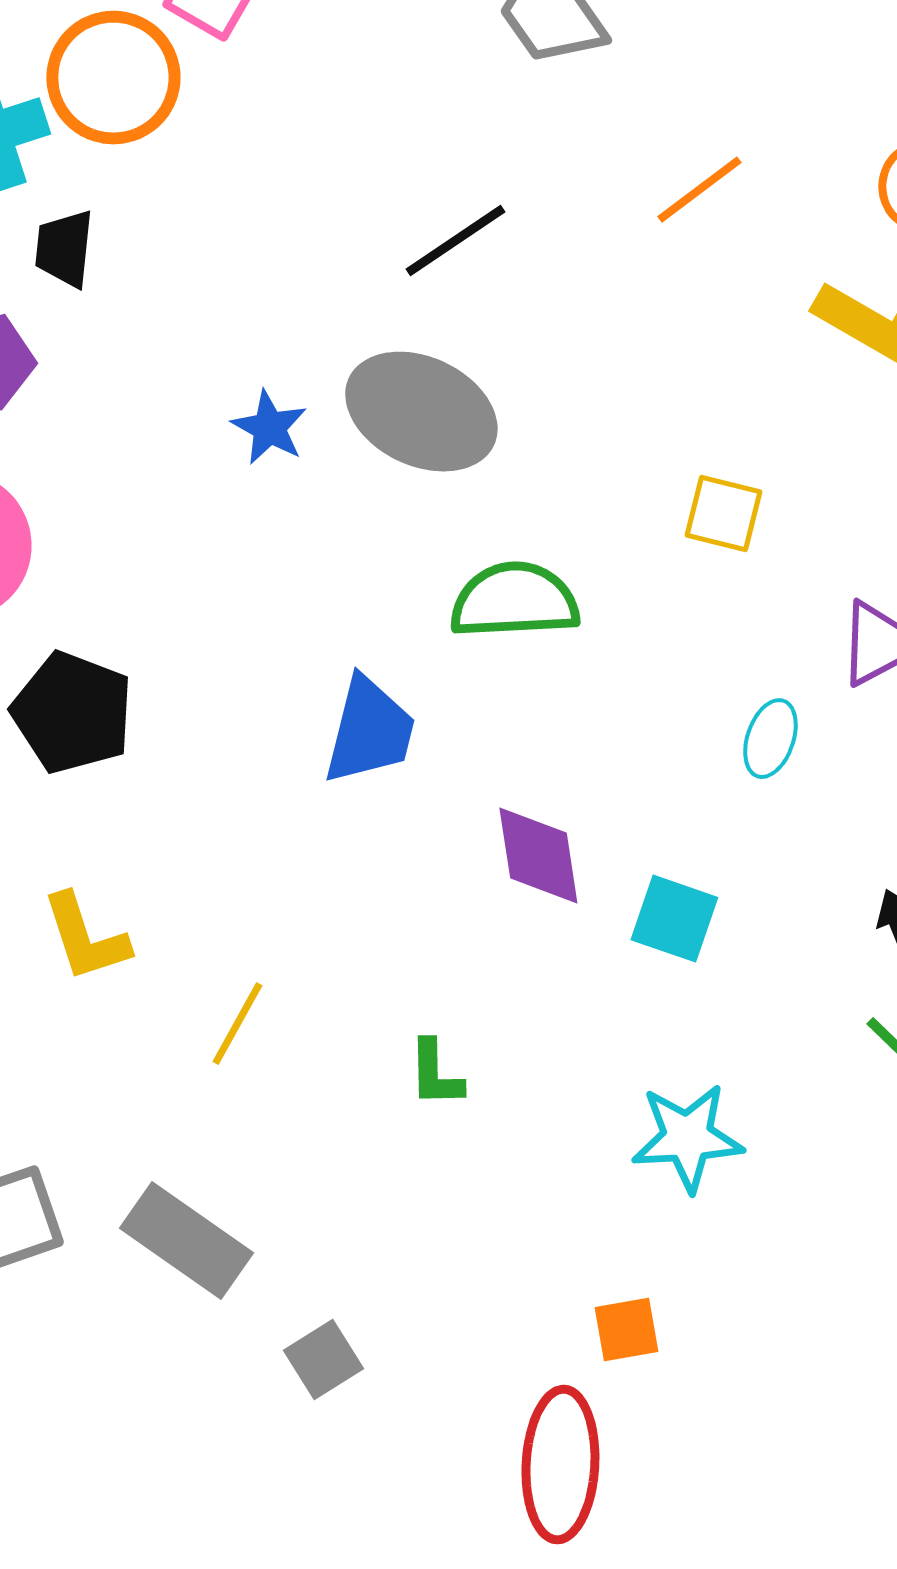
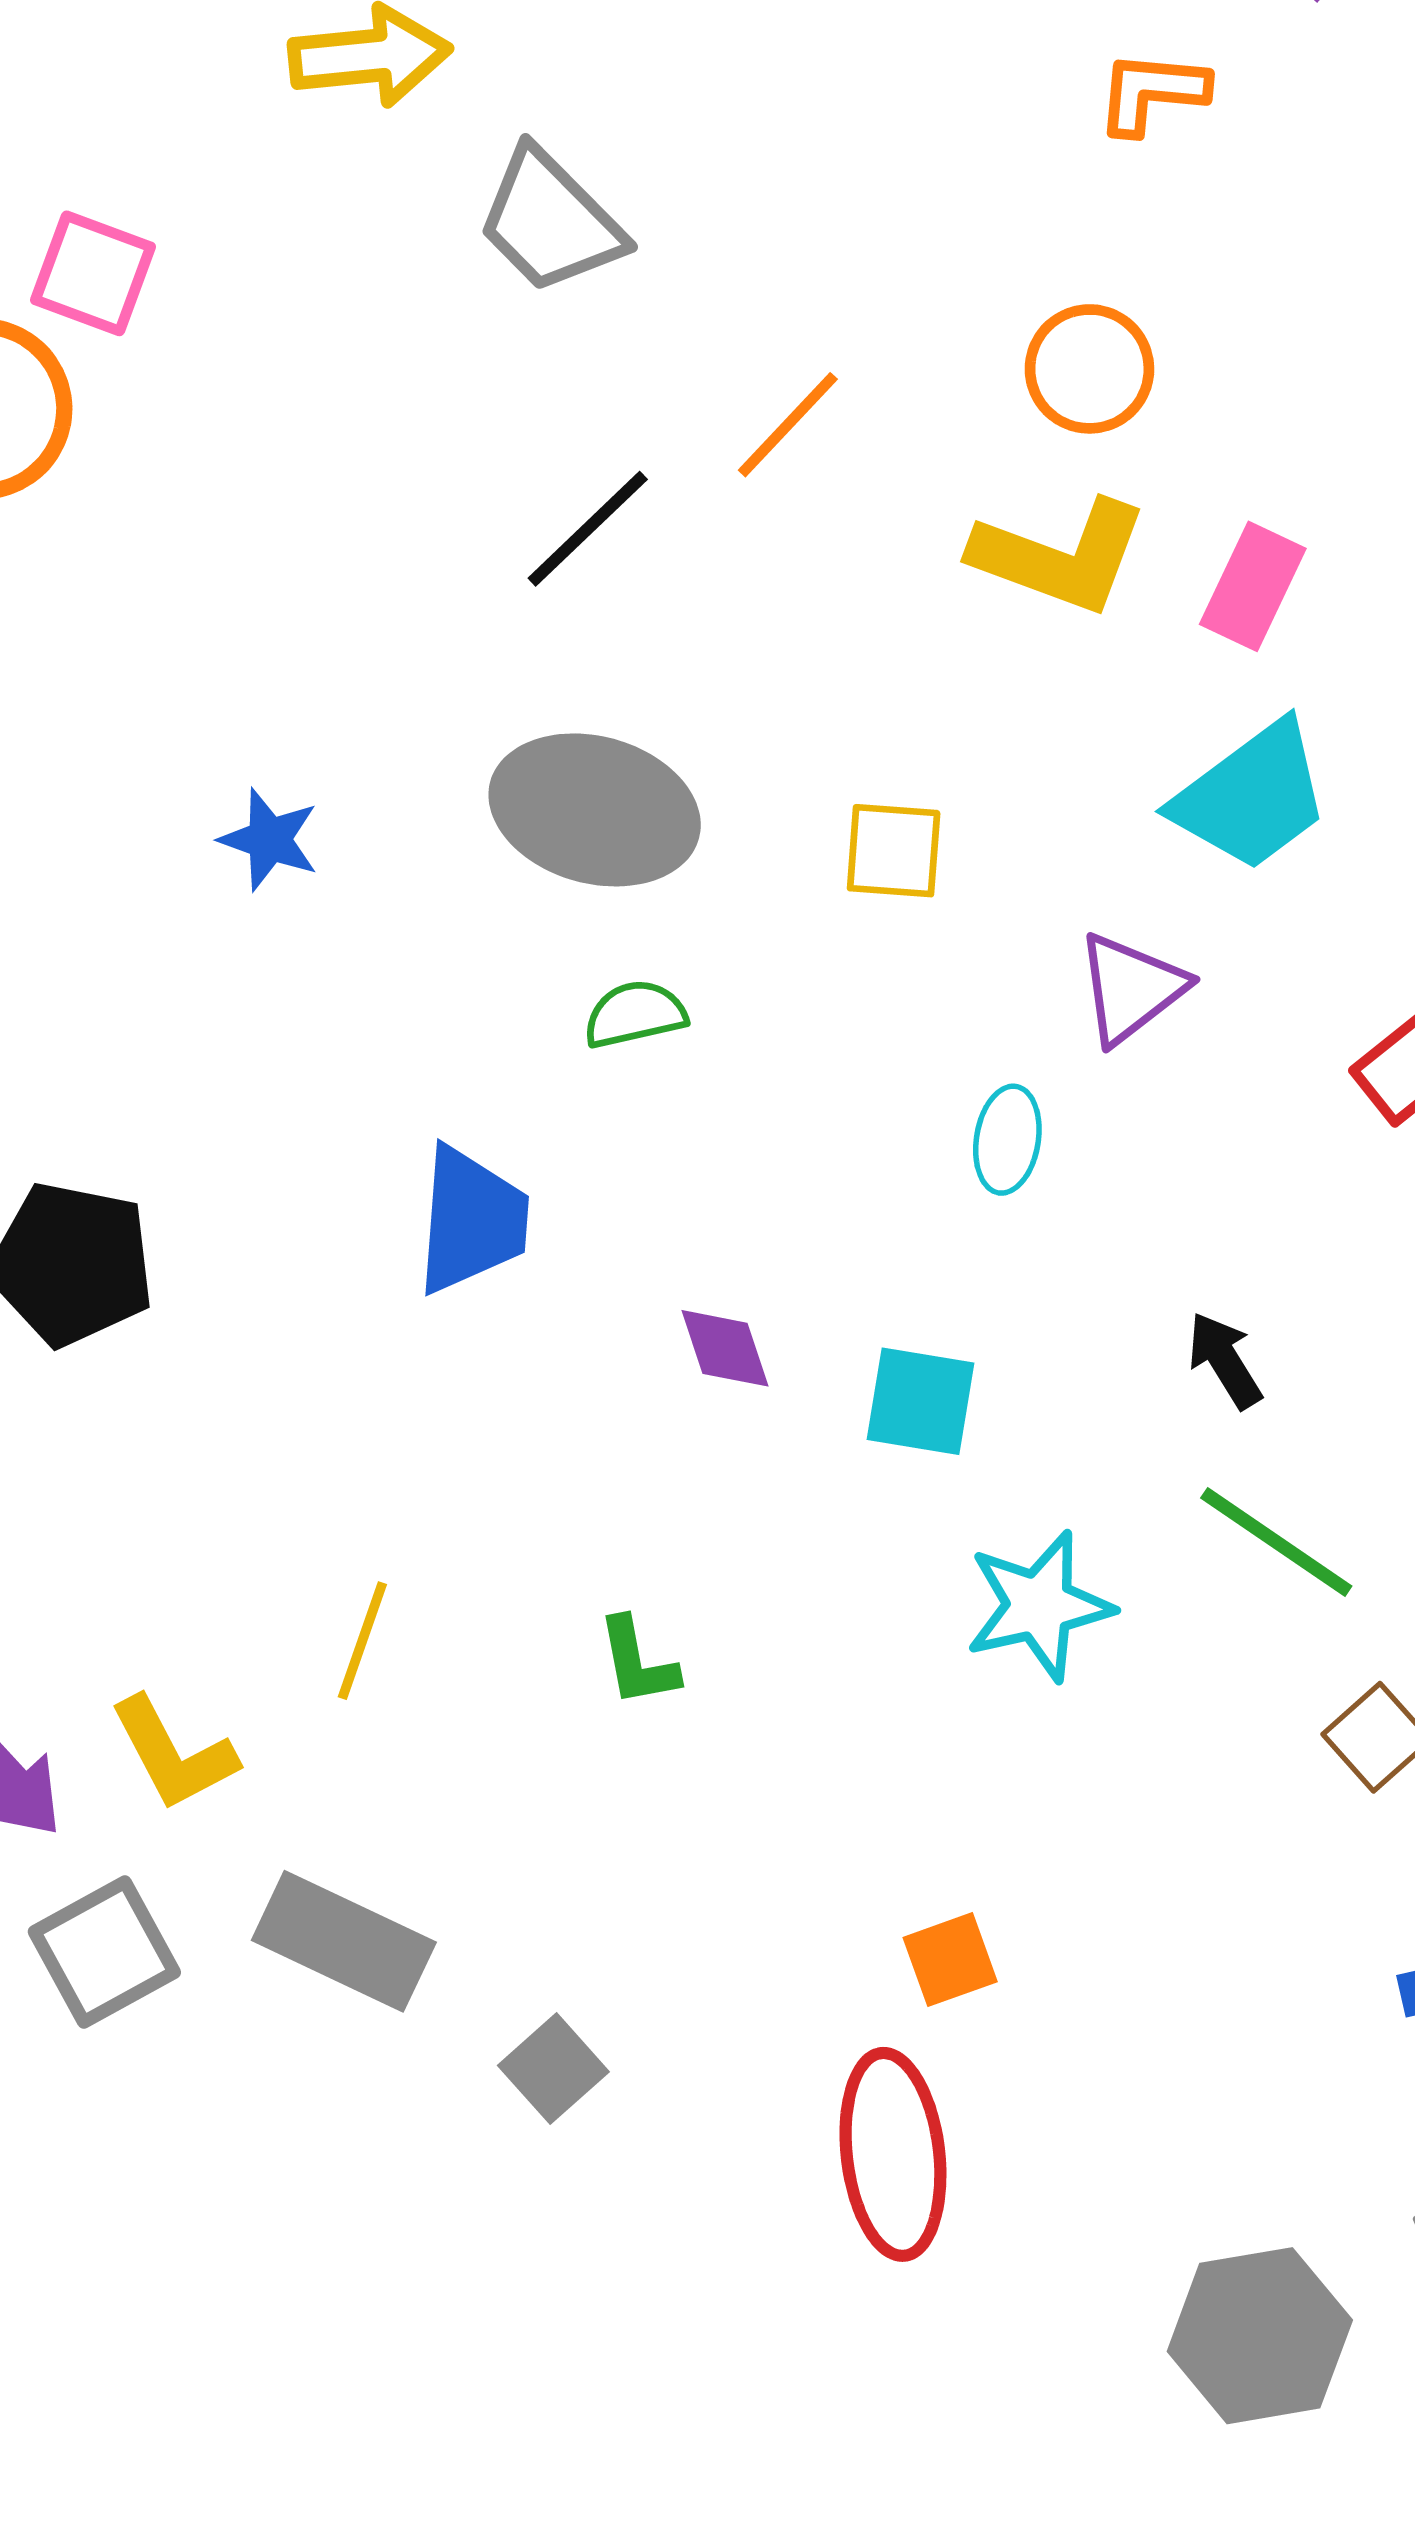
black line: (455, 241) -> (588, 529), moved
gray ellipse: (421, 412) -> (595, 810), moved
green semicircle: (514, 601) -> (635, 1014), size x0.6
purple diamond: (538, 856) -> (725, 1348), size x0.7
yellow L-shape: (85, 938) -> (173, 1754), moved
cyan star: (687, 1138) -> (1039, 1606), moved

